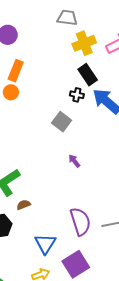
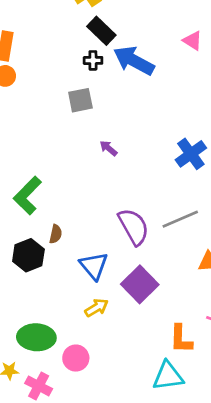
gray square: (62, 122) -> (80, 100), turned -36
brown semicircle: (24, 205) -> (56, 234), moved, turned 136

